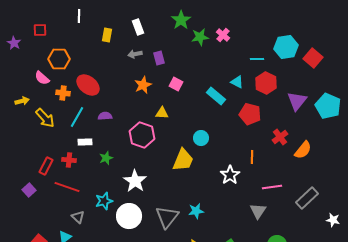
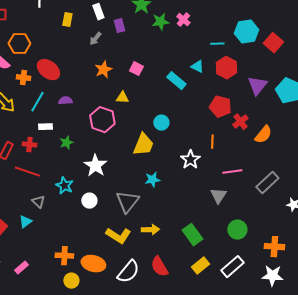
gray arrow: (135, 54) -> (95, 39), turned -40
purple rectangle: (159, 58) -> (119, 26), moved
red pentagon: (250, 114) -> (220, 107), moved
cyan star: (104, 201) -> (64, 186), turned -30
cyan star: (196, 211) -> (152, 180), moved
white circle: (129, 216) -> (89, 201), size x0.6

